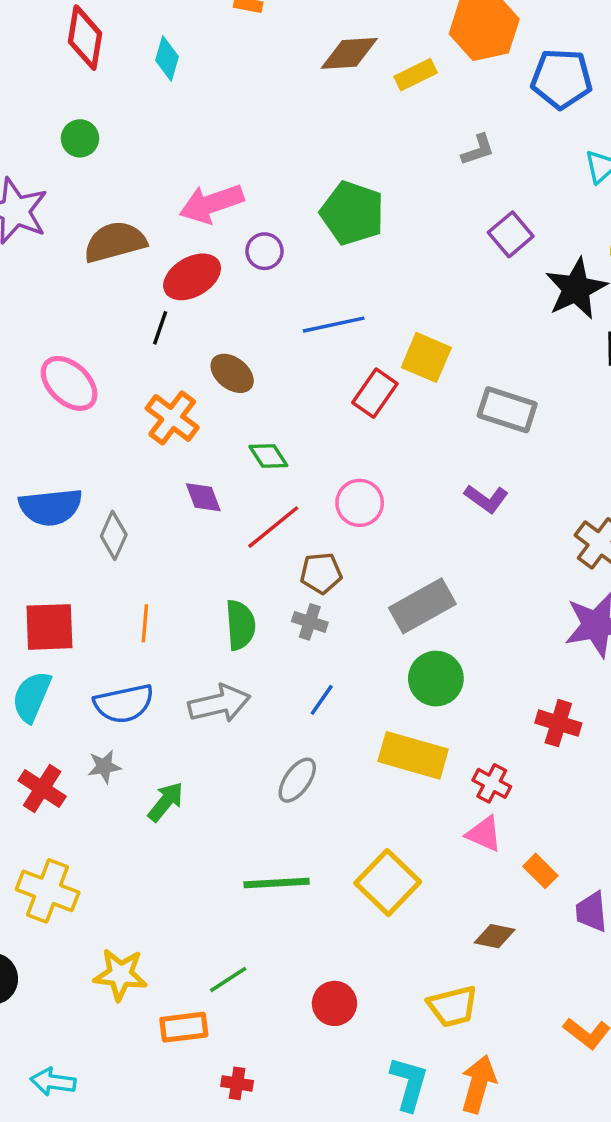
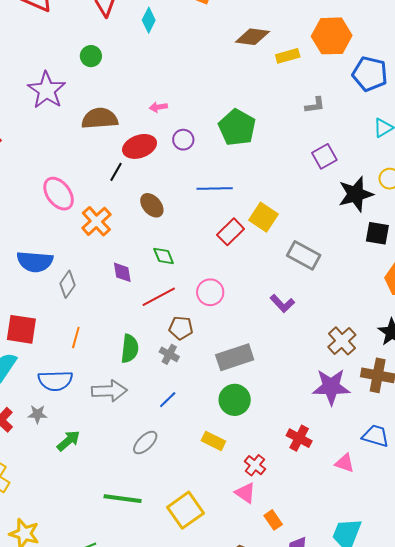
pink arrow: (211, 204) -> (158, 107), size x0.5
orange cross: (172, 418) -> (96, 221), moved
yellow rectangle: (413, 755) -> (213, 441), size x0.6

